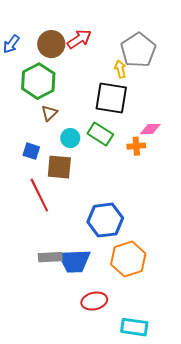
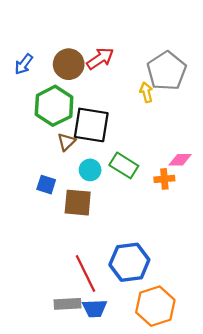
black square: (111, 98) -> (91, 125), moved
red line: (39, 195) -> (86, 273), moved
blue trapezoid: (74, 261) -> (95, 308), size x0.7

